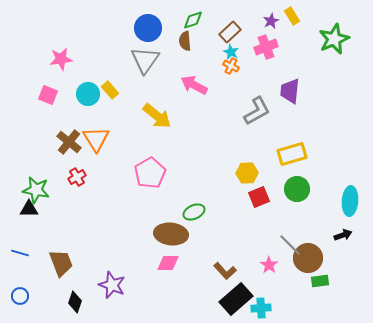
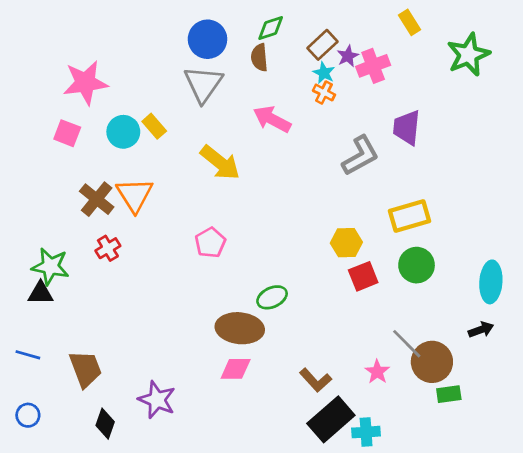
purple star: (271, 21) -> (348, 56), moved
pink star: (61, 59) -> (85, 83), size x1.4
pink pentagon: (150, 173) -> (210, 243), size x0.7

